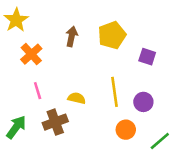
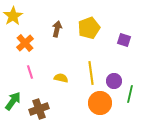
purple square: (147, 57) -> (124, 40), moved
brown cross: (55, 122) -> (39, 109), moved
orange circle: (126, 130) -> (100, 103), size x1.5
green line: (160, 141) -> (130, 94), moved, turned -36

